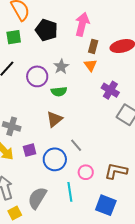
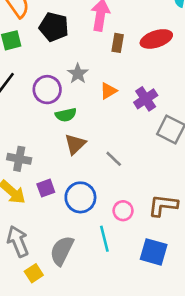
orange triangle: (90, 65) -> (108, 91), moved, turned 40
purple cross: (110, 90) -> (146, 99), turned 30
green semicircle: (59, 91) -> (66, 115), moved
gray line: (76, 145) -> (114, 159), moved

